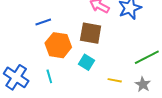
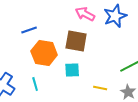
cyan square: (87, 62) -> (72, 70), turned -35

